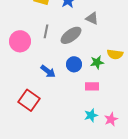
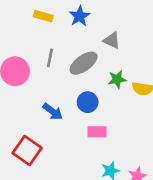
green star: (97, 62) -> (117, 79), moved
pink rectangle: (92, 86) -> (97, 132), moved

